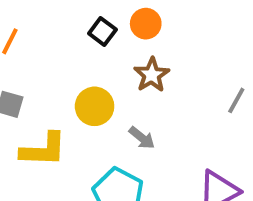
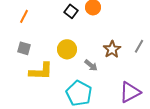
brown star: (152, 75) -> (112, 49), moved

